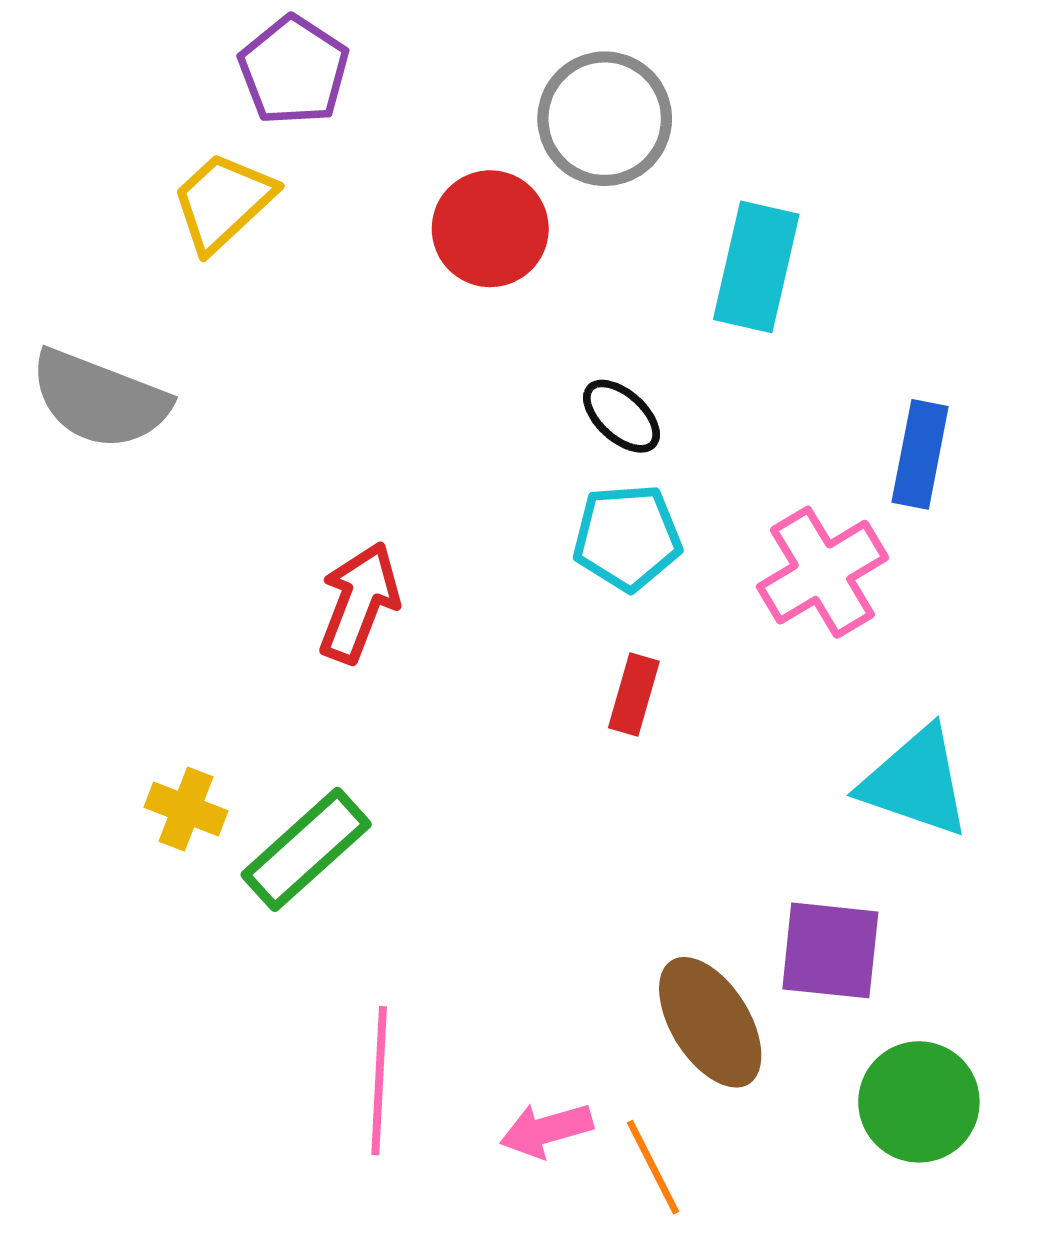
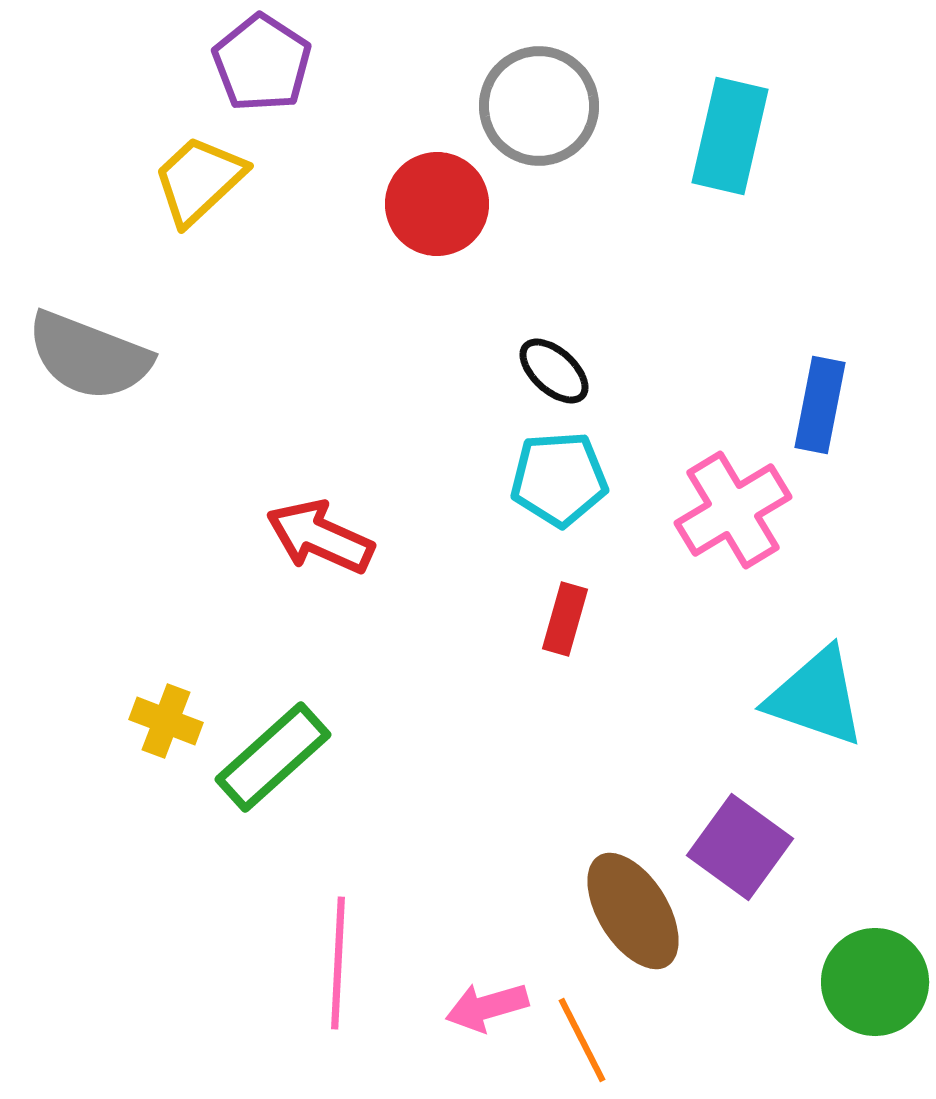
cyan rectangle: (756, 267) -> (730, 136), moved
red arrow: (359, 602) -> (320, 537), turned -87
purple square: (830, 950) -> (740, 847), turned 30
green circle: (919, 1102) -> (875, 982), moved

